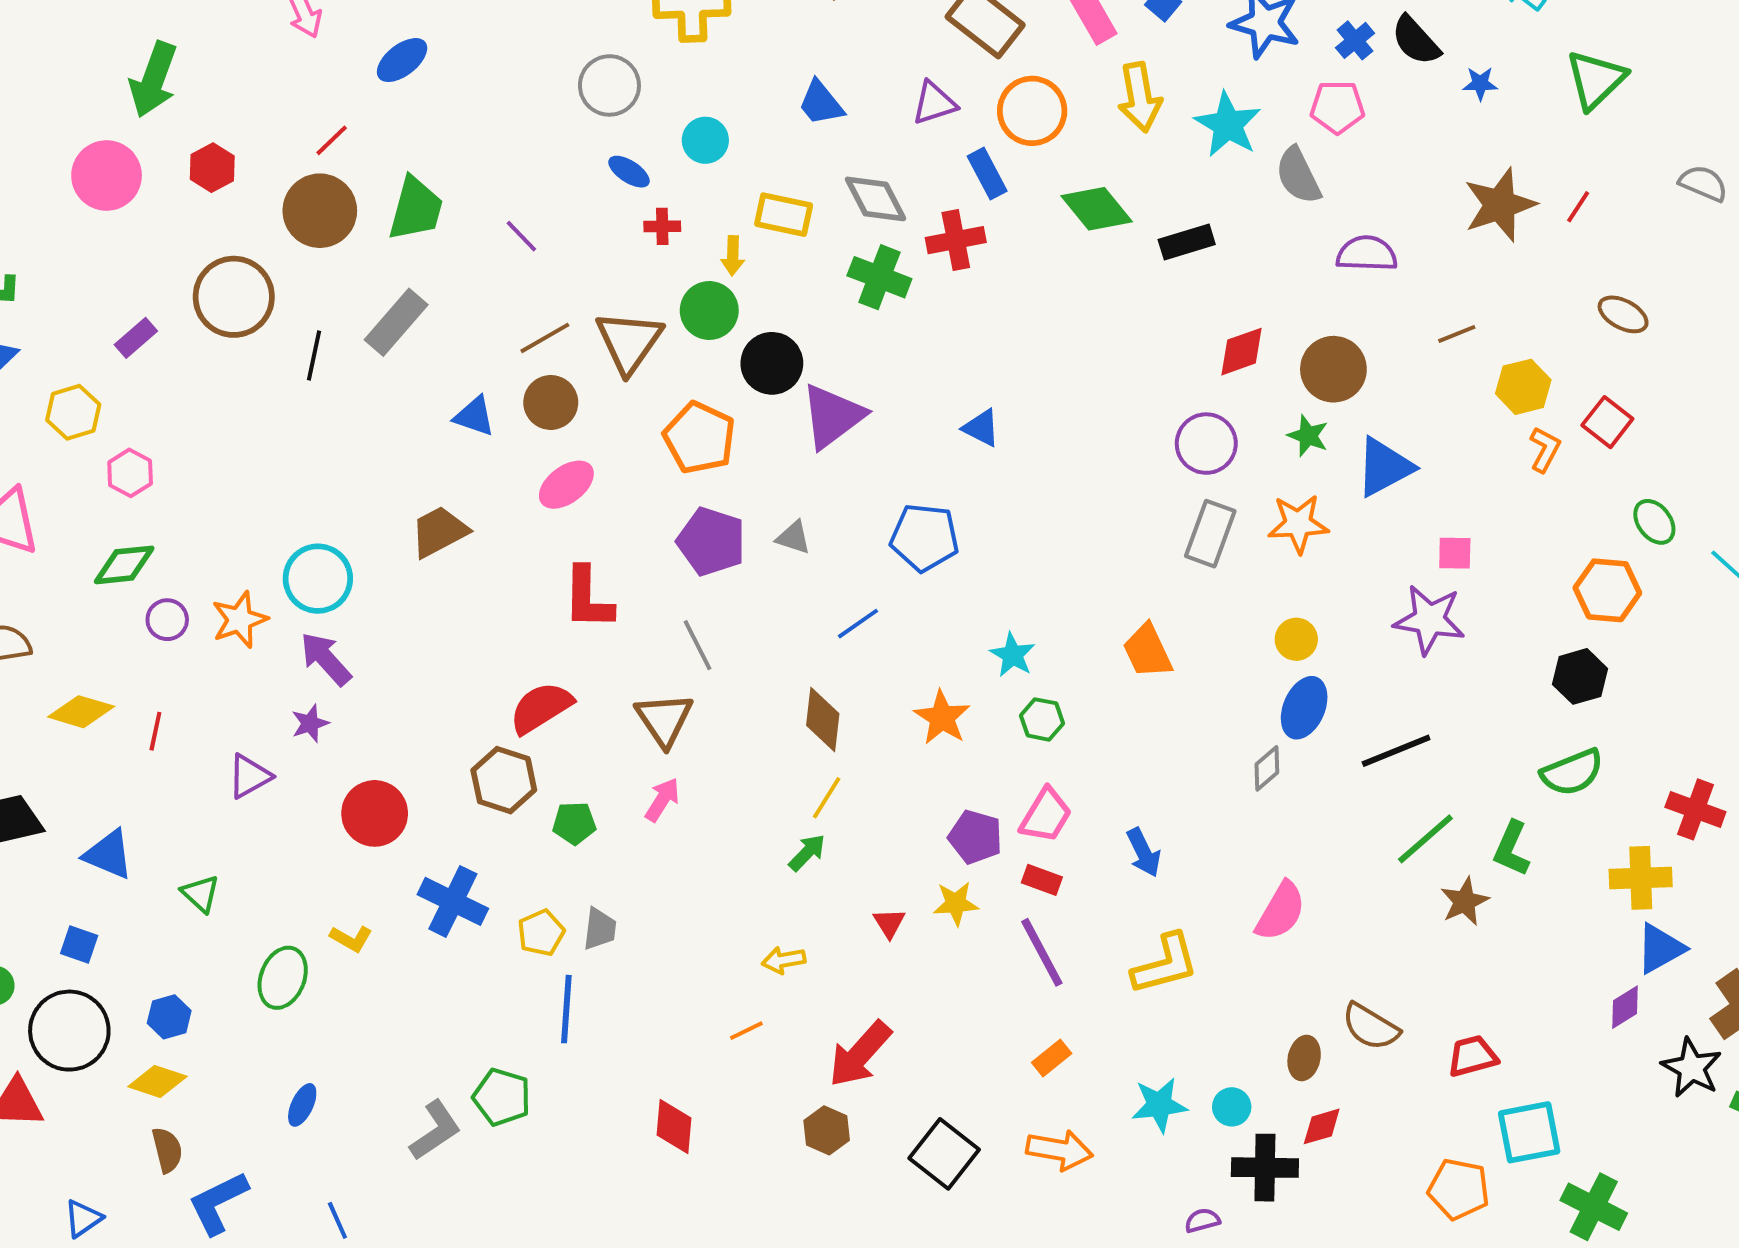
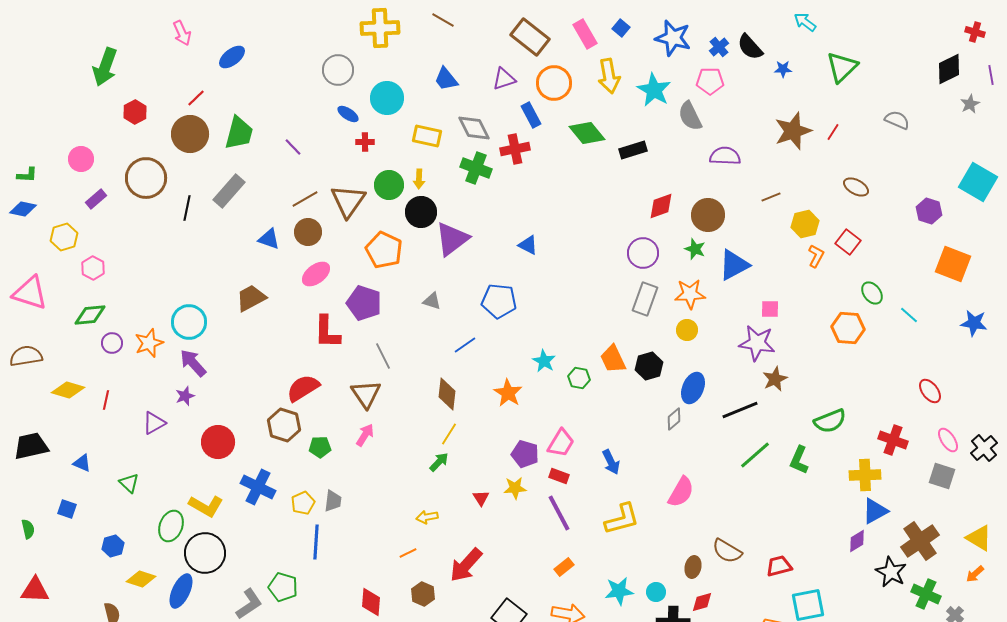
cyan circle: (705, 140) -> (387, 98), size x1.4
pink circle: (107, 175) -> (81, 159), moved, size x0.7
yellow arrow: (733, 256) -> (419, 179), moved
purple pentagon: (711, 541) -> (364, 303), moved
yellow circle: (1296, 639) -> (687, 330), moved
black hexagon: (1580, 676) -> (649, 366), moved
green hexagon: (1042, 719) -> (579, 378), moved
blue triangle: (109, 854) -> (82, 463), size x0.7
brown star: (1465, 901) -> (775, 379), moved
yellow L-shape: (351, 939) -> (206, 506), size x1.6
black circle: (69, 1031) -> (205, 553), moved
yellow diamond: (157, 1081) -> (141, 579), moved
blue ellipse: (302, 1105) -> (181, 591), size x1.6
brown hexagon: (827, 1130) -> (423, 594), moved

